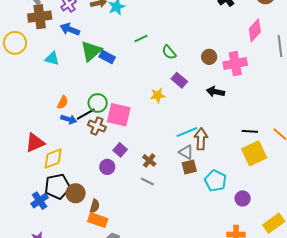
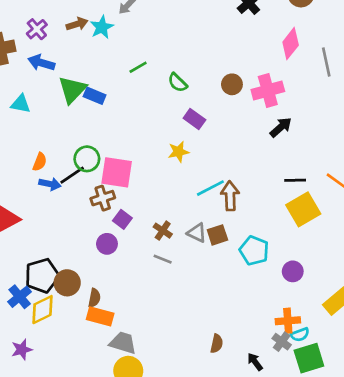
black arrow: (215, 92) -> (281, 127), moved, turned 132
yellow star: (158, 95) -> (178, 152), moved
brown cross: (97, 126) -> (103, 198), moved, turned -36
gray triangle: (186, 152) -> (197, 233), moved
yellow diamond: (53, 158) -> (42, 310), moved

